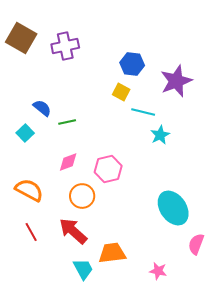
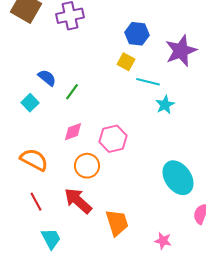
green line: (67, 122) -> (72, 92), turned -42
orange trapezoid: (112, 253) -> (117, 223), turned 80
cyan trapezoid: (83, 269) -> (51, 239), moved

